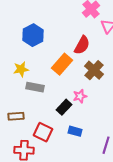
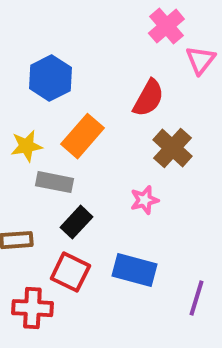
orange rectangle: (62, 64) -> (82, 136), moved
black rectangle: (64, 107) -> (76, 222), moved
blue rectangle: (75, 131) -> (134, 270), size x1.5

